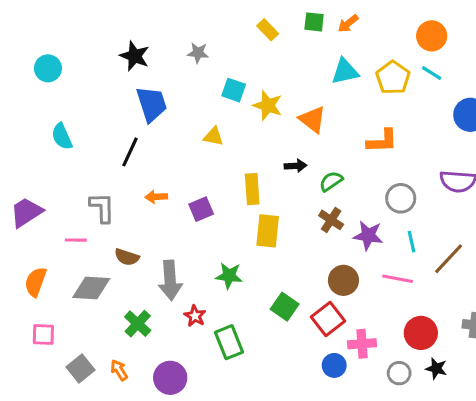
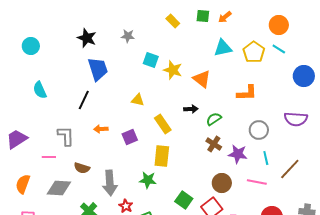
yellow triangle: (213, 136) -> (138, 100), moved
yellow rectangle: (252, 189) -> (163, 124), turned -30
yellow rectangle: (268, 231) -> (162, 156), moved

